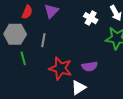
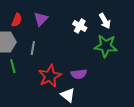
red star: (60, 68) -> (50, 76), turned 30
white triangle: (79, 88) -> (68, 95), turned -49

